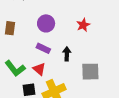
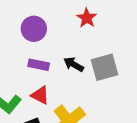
black arrow: (67, 54) -> (74, 64), turned -48
gray square: (90, 72) -> (105, 67), moved

